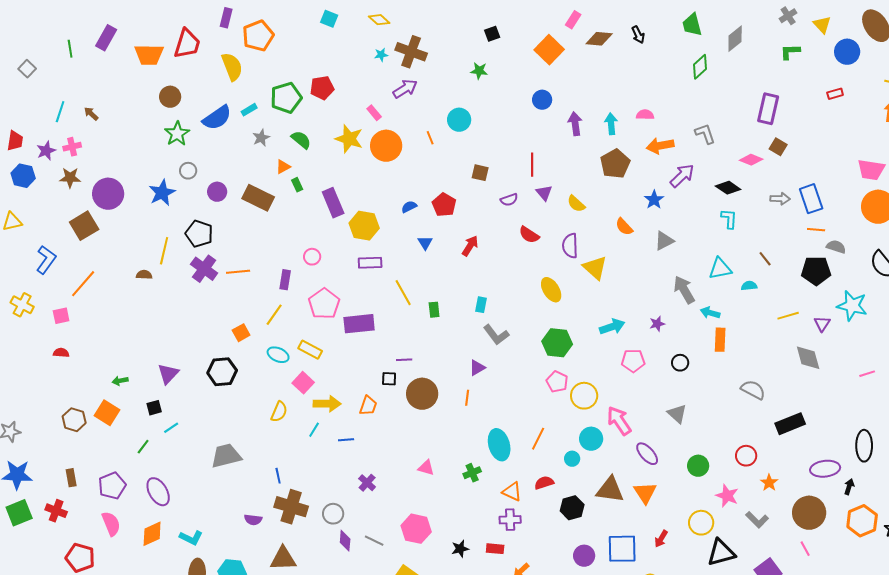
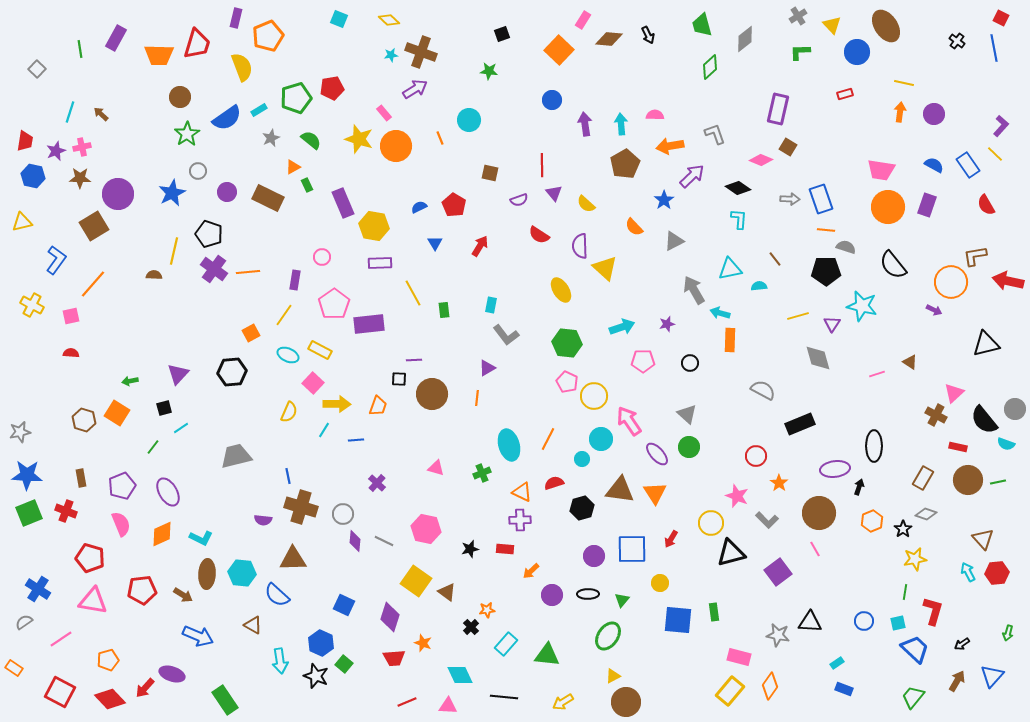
green circle: (698, 466) -> (689, 447), moved
orange hexagon: (862, 521) -> (872, 521), size x0.7

